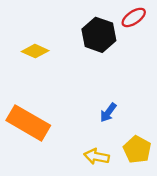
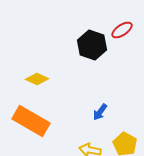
yellow diamond: (35, 51) -> (37, 79), moved

